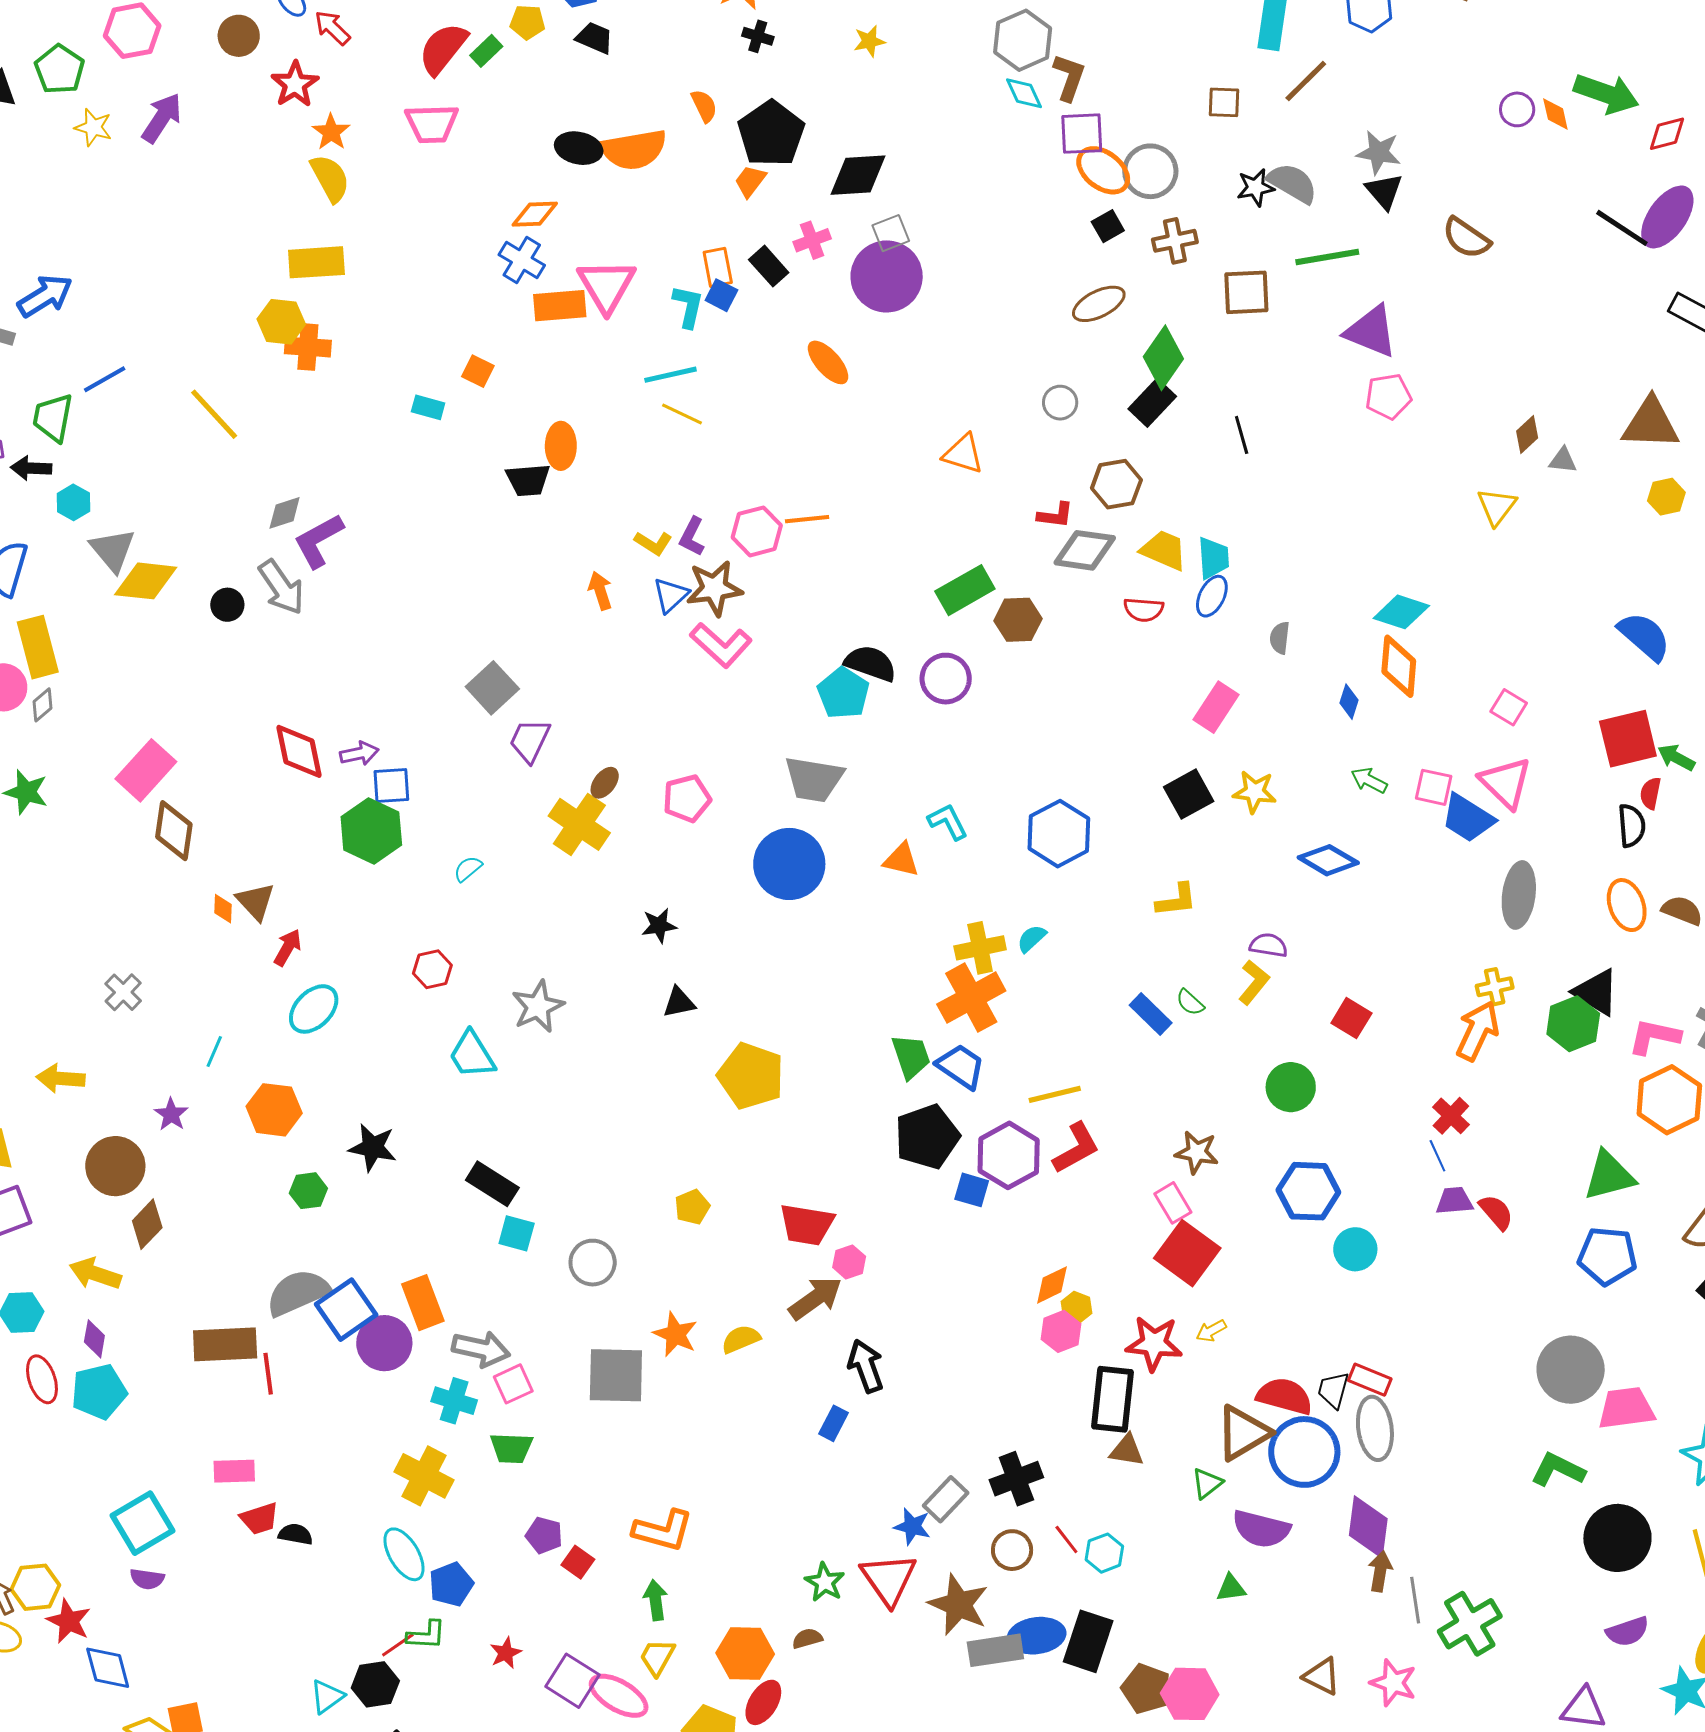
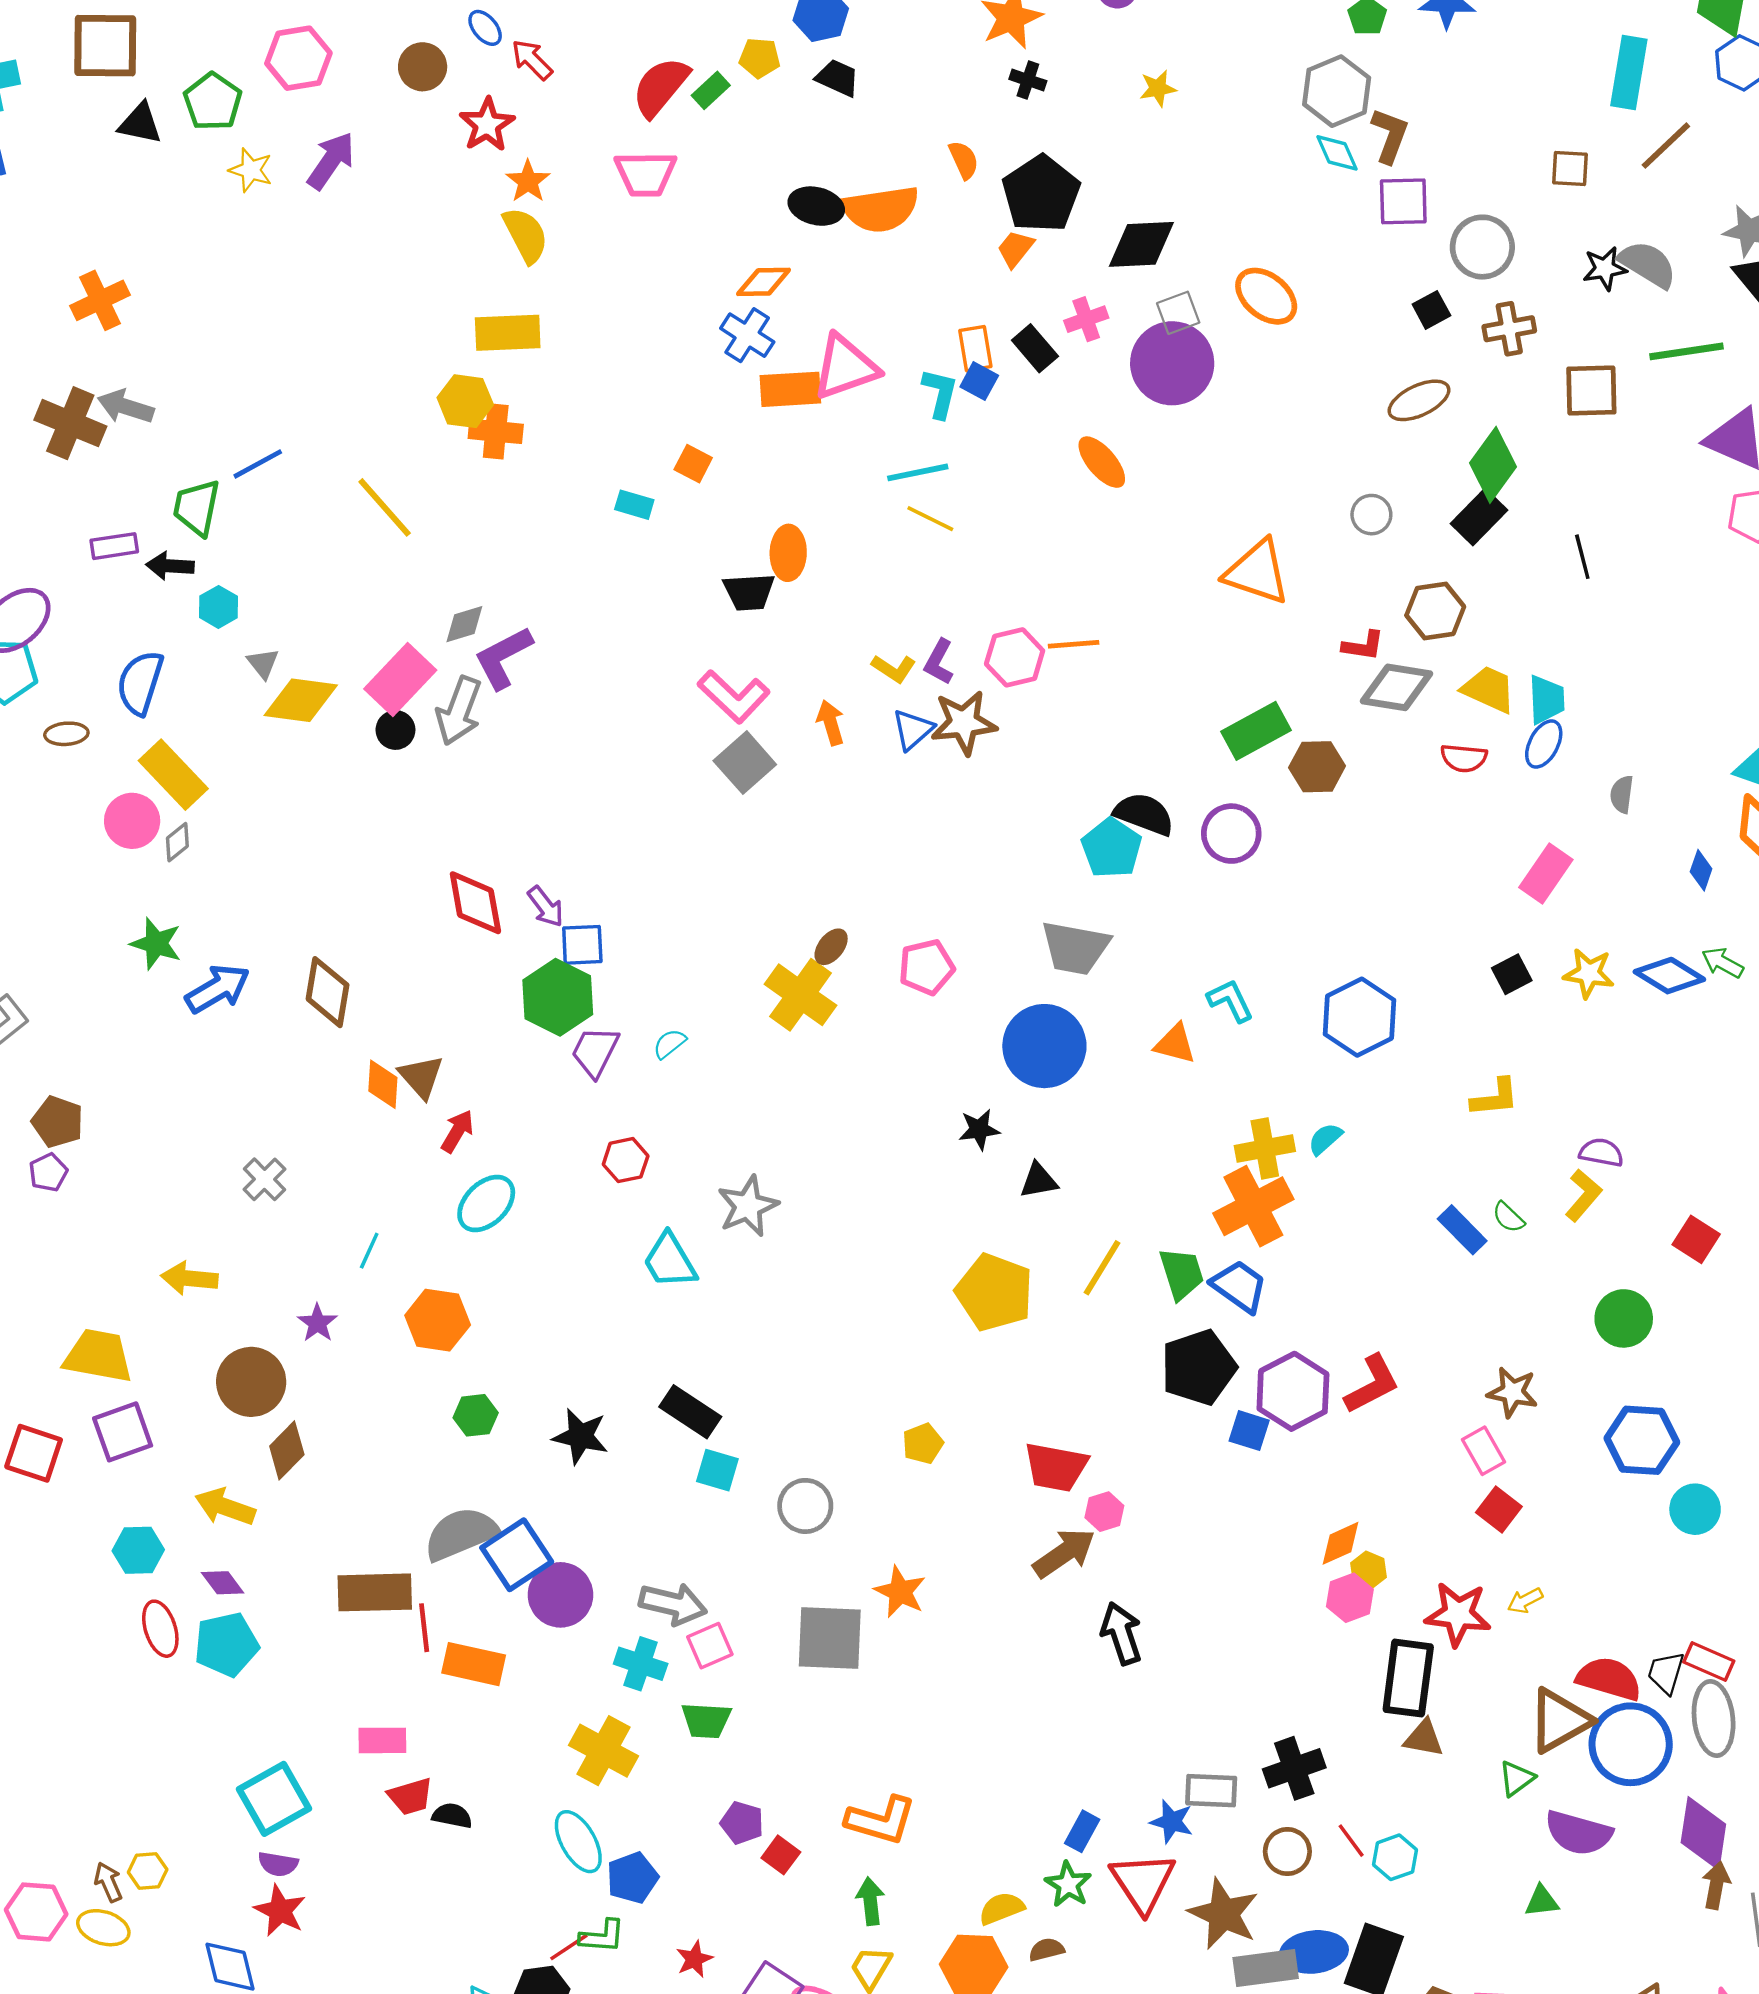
orange ellipse: (1103, 170) -> (1266, 296), moved
pink triangle: (607, 286) -> (845, 367), turned 40
blue arrow: (45, 296) -> (218, 989), moved
orange triangle: (963, 454) -> (1257, 572), size x1.4
gray triangle: (113, 550) -> (263, 663), size x0.6
gray arrow: (281, 587) -> (459, 711), turned 54
pink L-shape: (721, 645) -> (734, 696), moved
yellow rectangle: (38, 647) -> (173, 775), turned -30
gray square: (492, 688) -> (745, 763), moved
purple trapezoid: (530, 740) -> (595, 1052), moved
purple arrow: (359, 754) -> (546, 907), turned 63
pink rectangle: (146, 770) -> (400, 680), moved
black square: (1189, 794) -> (1512, 974), size x0.7
blue diamond: (1328, 860) -> (1669, 976), moved
orange diamond: (223, 909) -> (383, 1084), size x1.4
black star: (659, 926) -> (979, 1129), moved
black triangle: (679, 1002) -> (1039, 1181), moved
yellow line: (1055, 1094) -> (1102, 1268), moved, turned -46
black star: (373, 1147) -> (580, 1436), moved
red square: (1187, 1253) -> (1499, 1510), size x0.6
orange rectangle: (423, 1303) -> (474, 1664), moved, turned -58
purple diamond: (94, 1339) -> (223, 1583), turned -48
yellow semicircle: (741, 1339) -> (1001, 1908), moved
blue rectangle: (833, 1423) -> (1082, 1831), moved
gray rectangle: (946, 1499) -> (1211, 1791), turned 48
yellow hexagon: (35, 1587) -> (148, 1871), size x0.7
red star: (69, 1621) -> (280, 1911), moved

